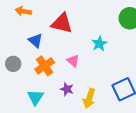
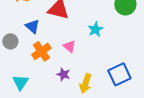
gray circle: (13, 64) -> (10, 41), moved
cyan triangle: (35, 97) -> (20, 82), moved

